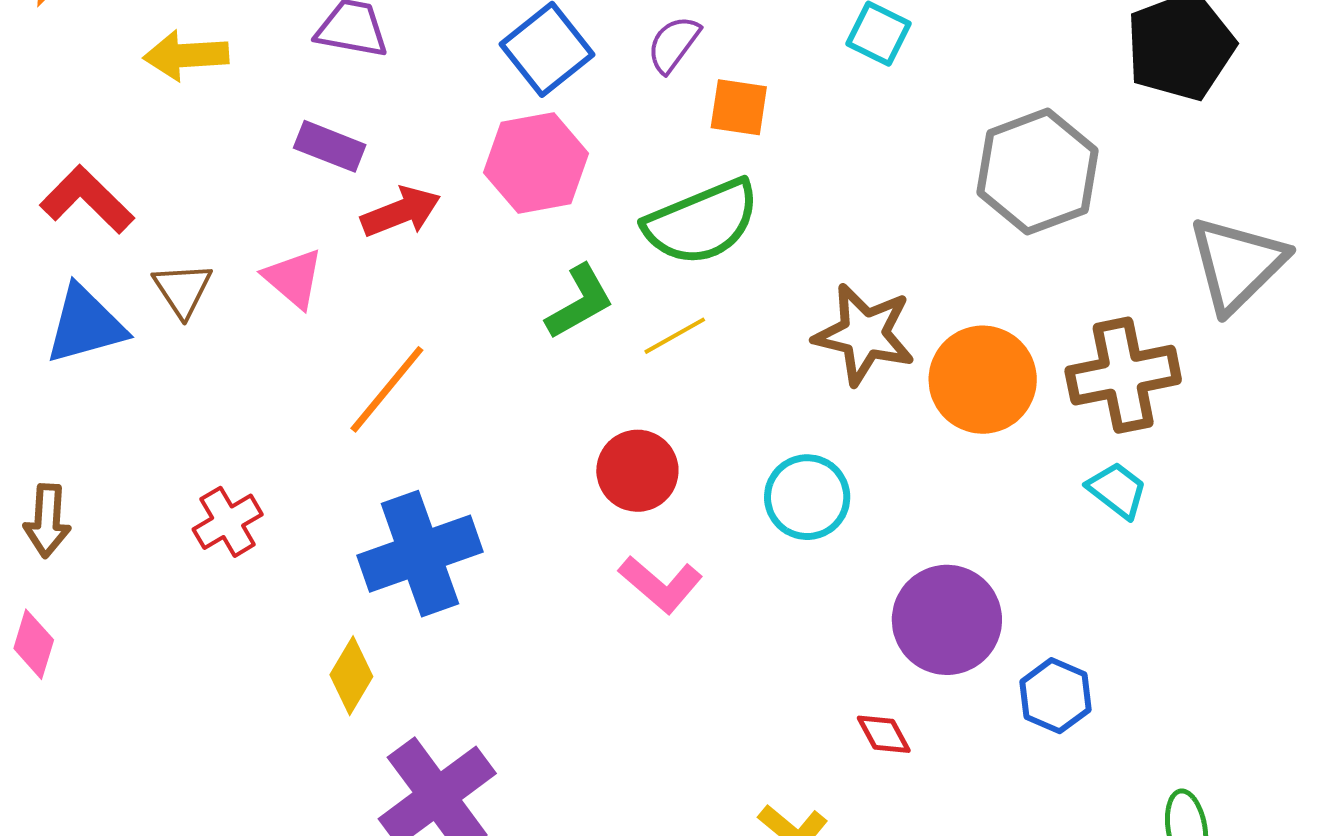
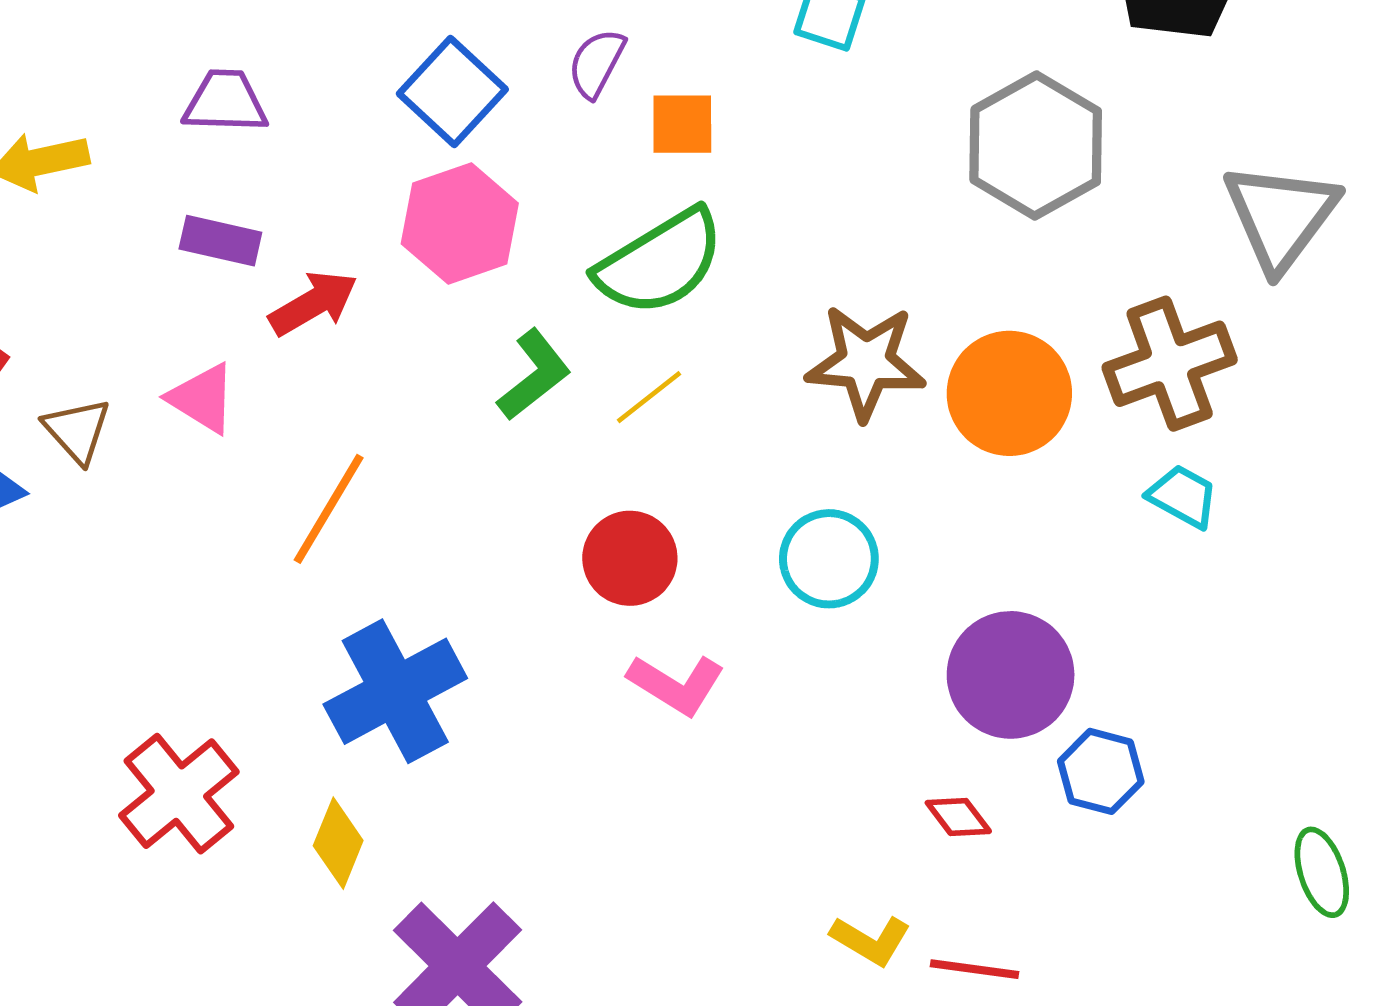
red cross: (228, 522) -> (179, 794), moved, size x1.5
blue hexagon: (1056, 696) -> (1101, 771), moved

